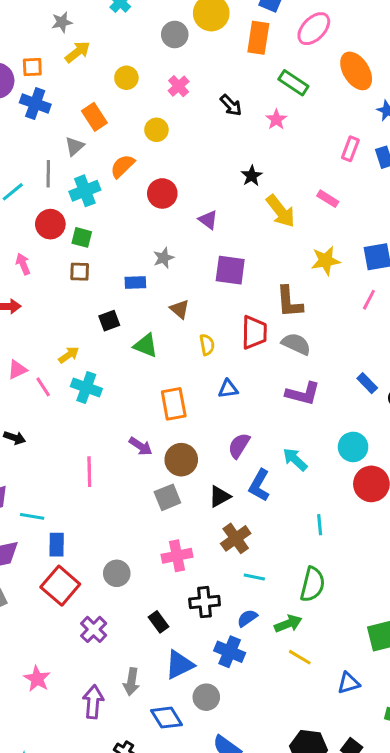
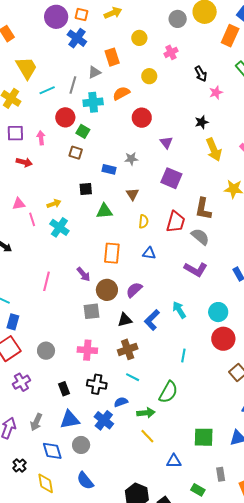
pink star: (276, 119) -> (216, 92), moved
green triangle: (146, 345) -> (104, 211), turned -42
purple semicircle: (239, 446) -> (134, 290), moved

